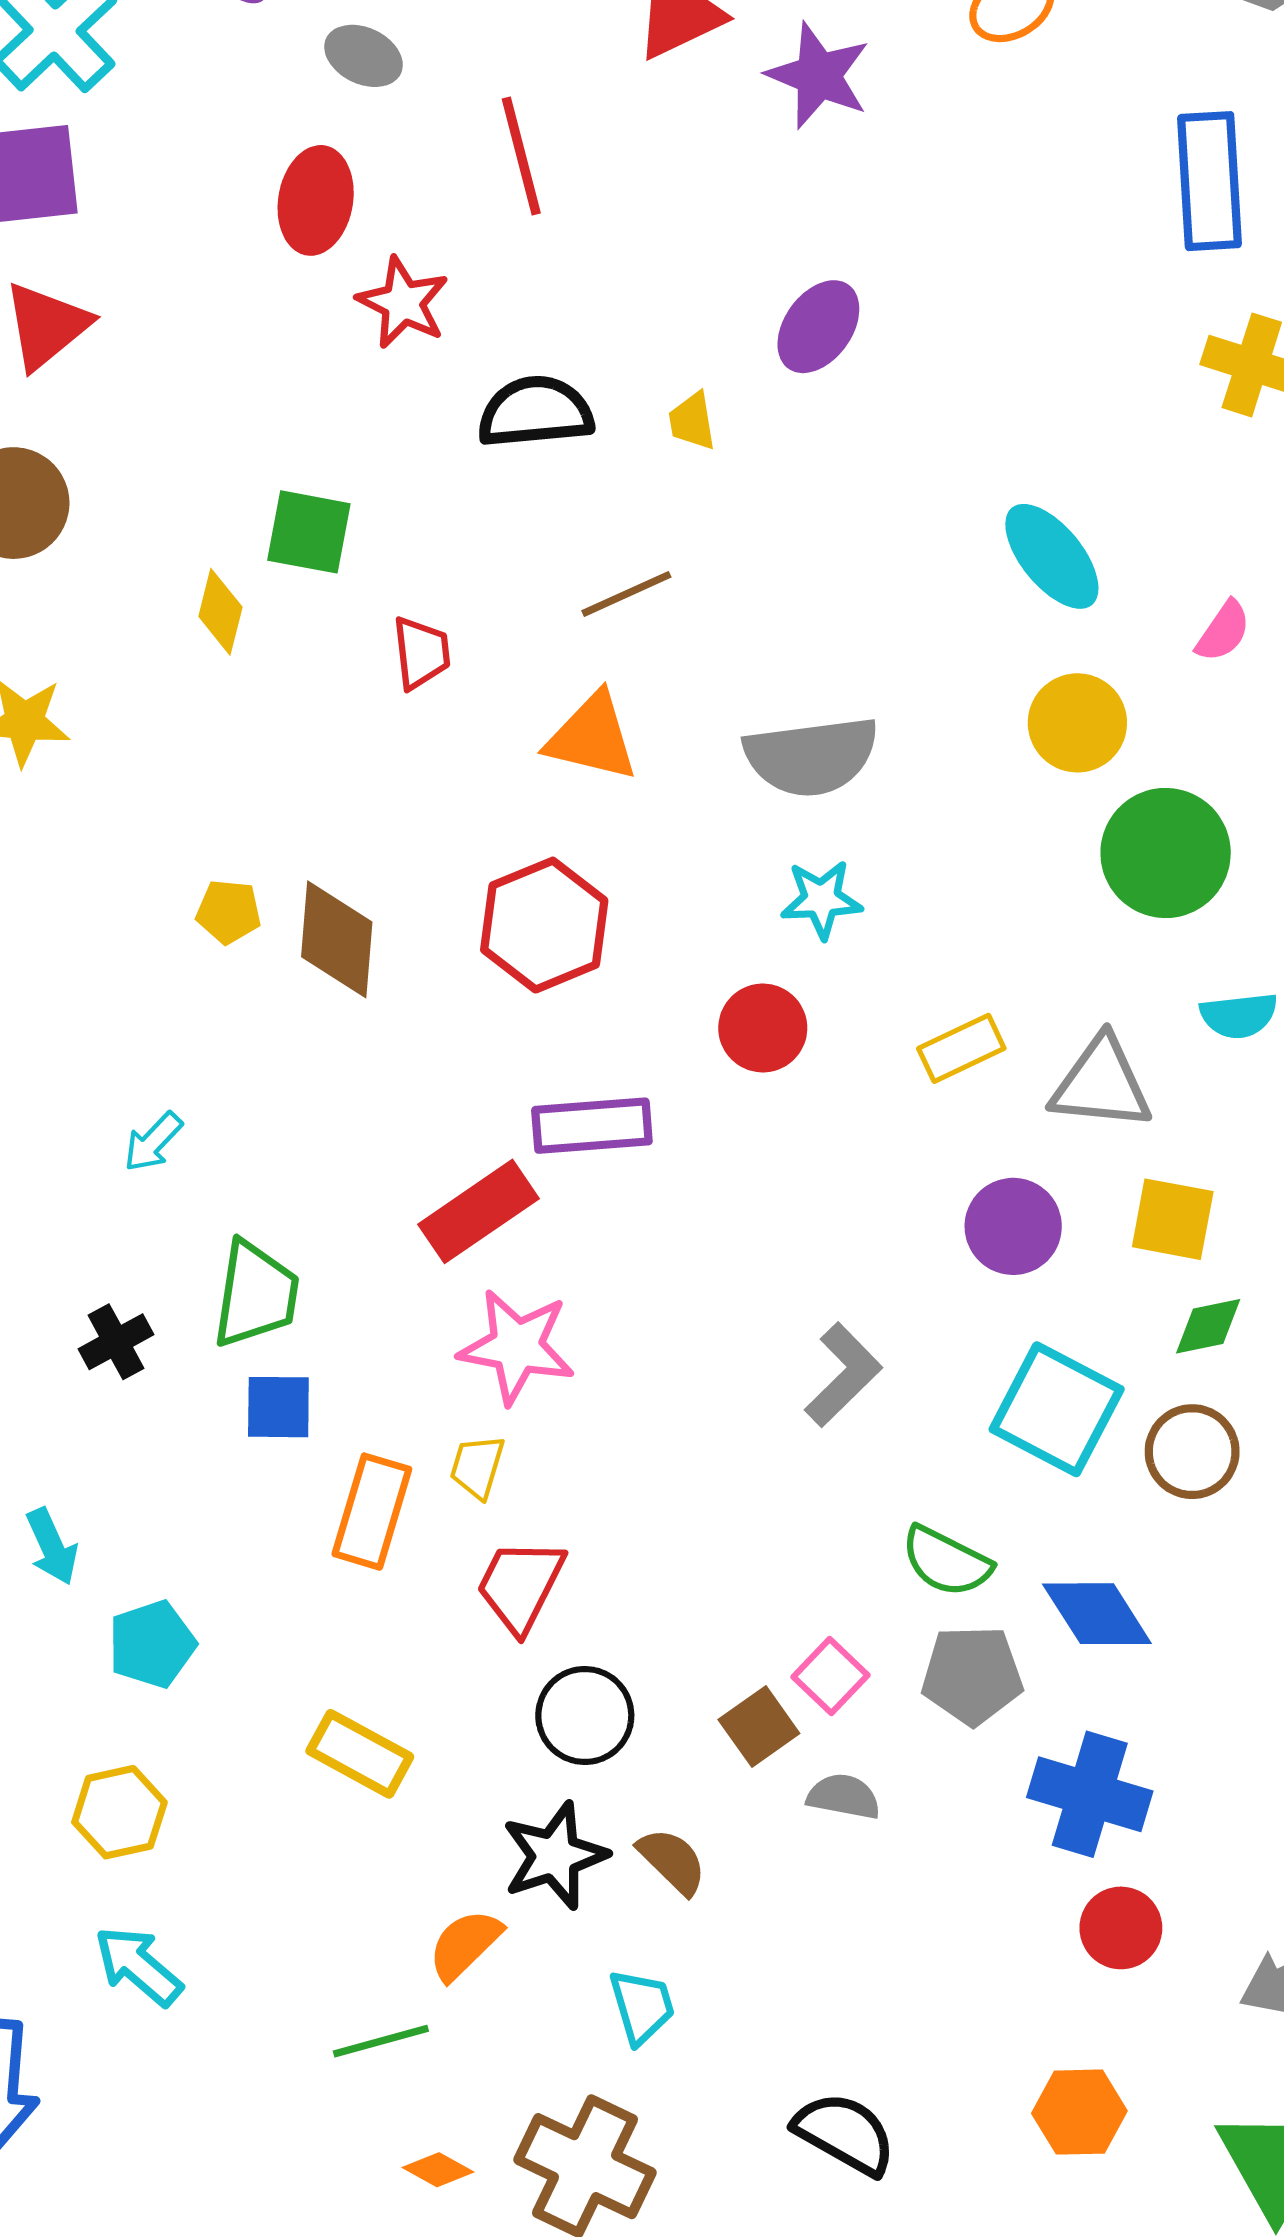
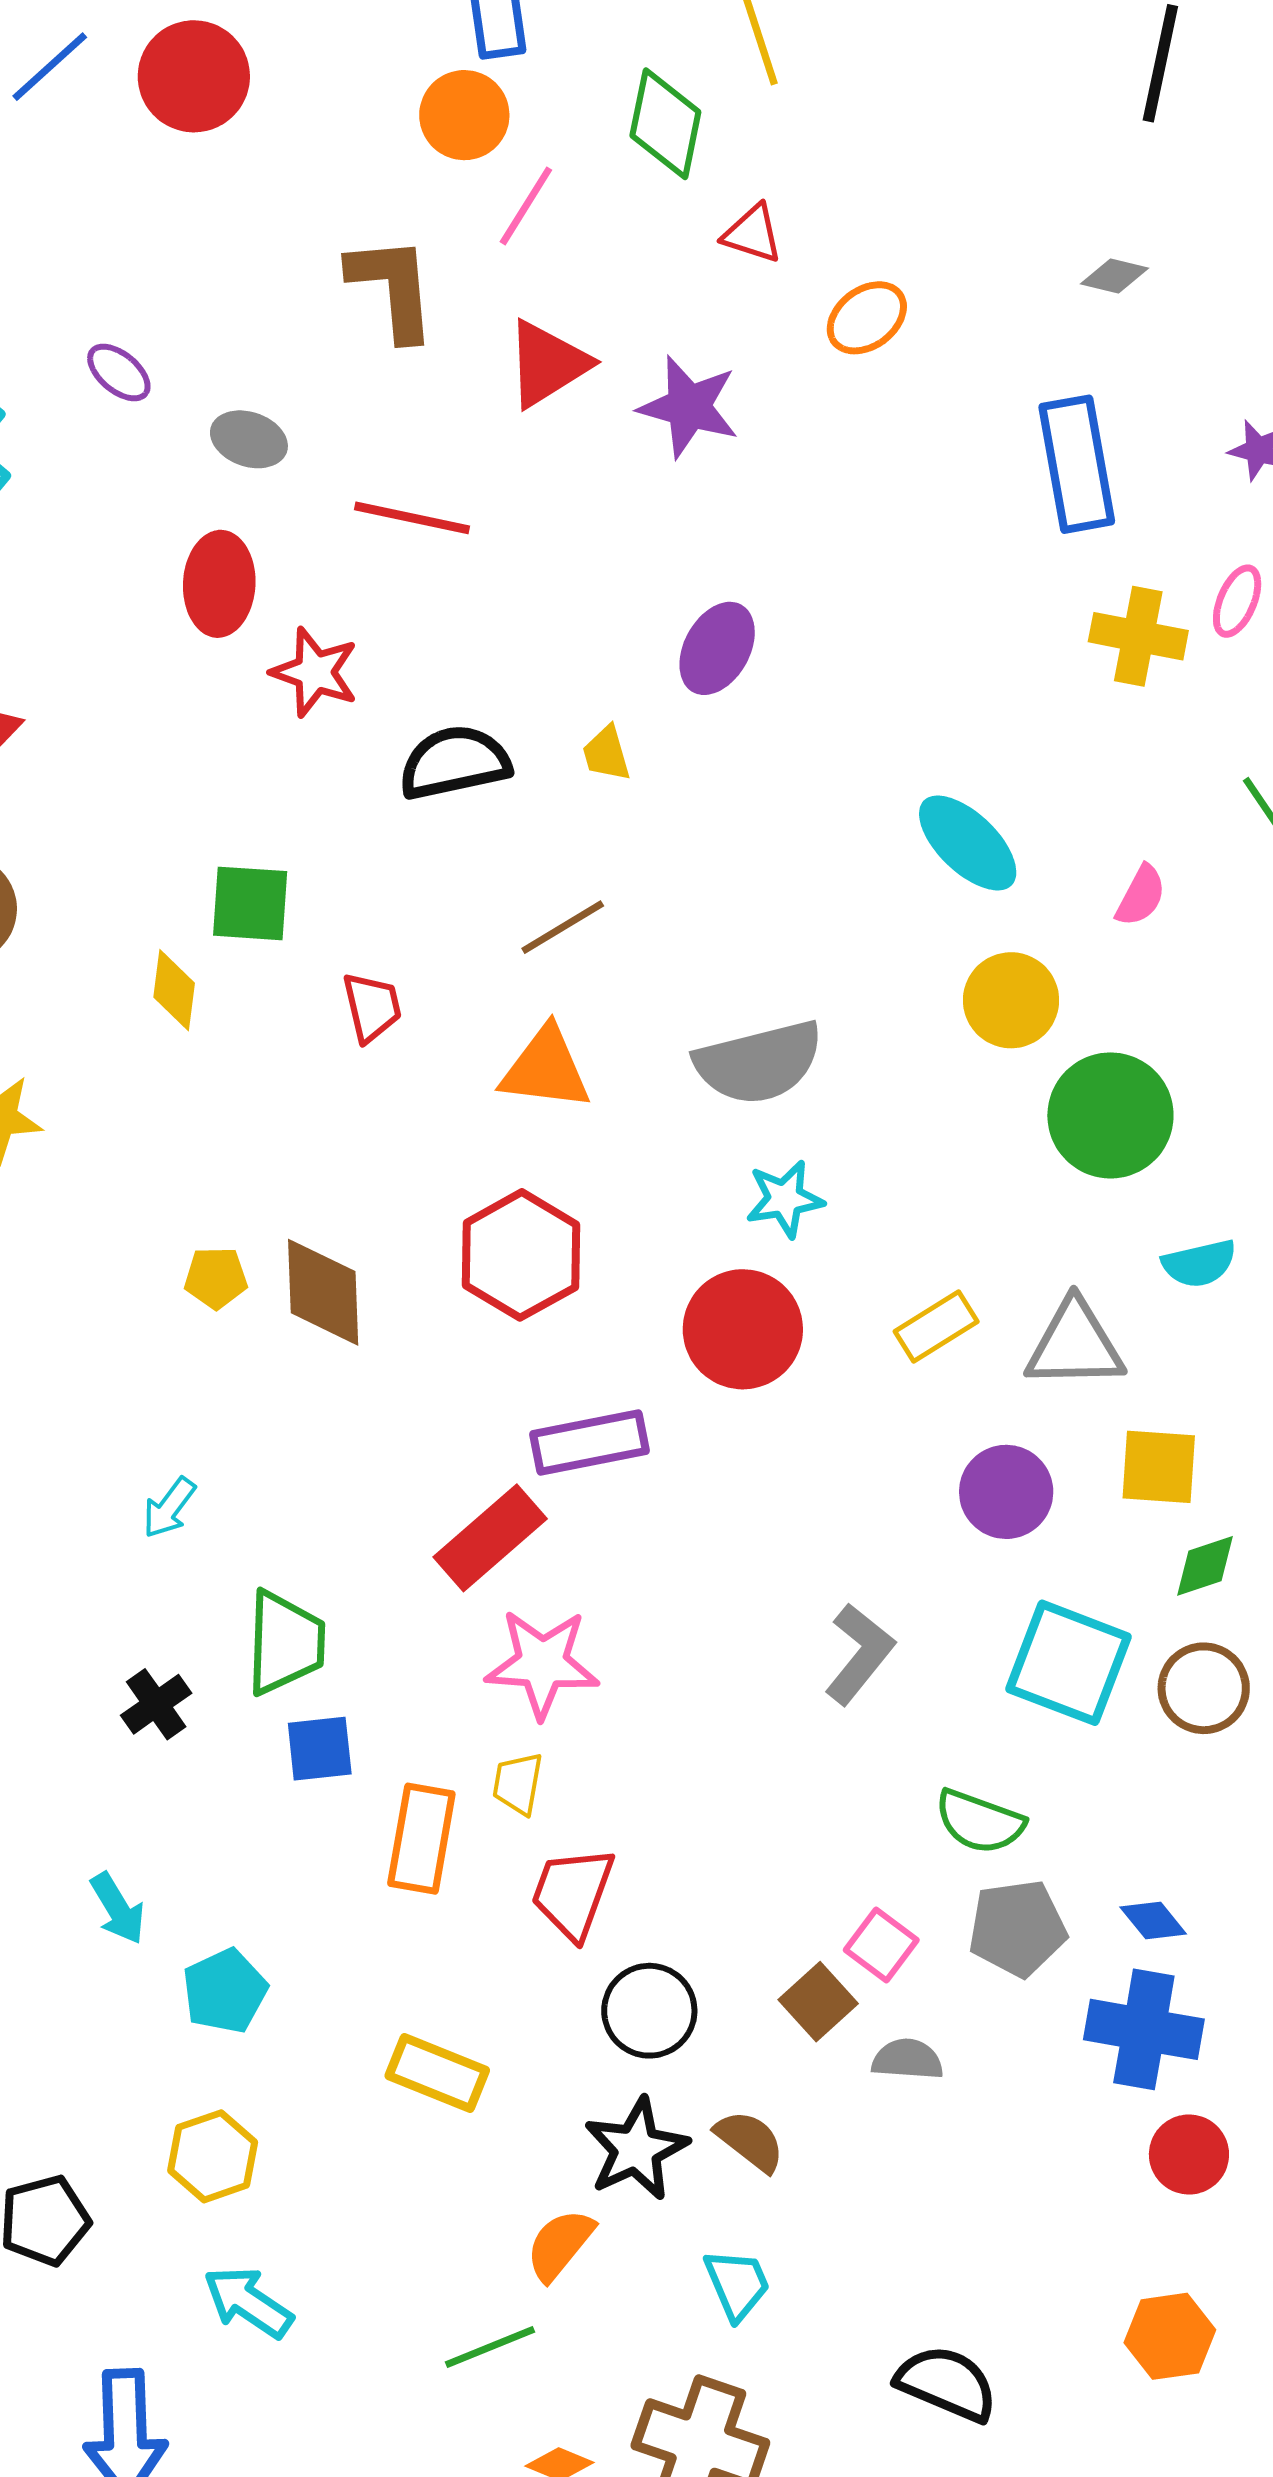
red line: (521, 156) -> (412, 518), turned -57
red circle: (763, 1028) -> (743, 1329), size x1.4
blue diamond: (1097, 1614) -> (1153, 1920), moved, size x0.6

